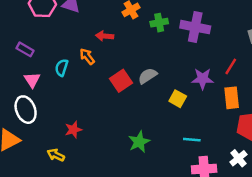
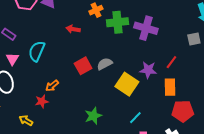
green cross: (159, 23) -> (117, 22), size x1.5
orange arrow: (87, 56) -> (52, 86), moved, turned -96
cyan semicircle: (62, 68) -> (37, 51), size x1.5
yellow square: (178, 99) -> (127, 84), size x1.6
cyan line: (192, 140) -> (135, 118), turned -56

